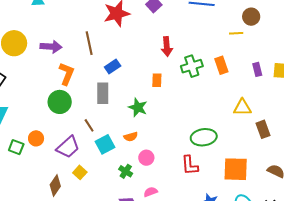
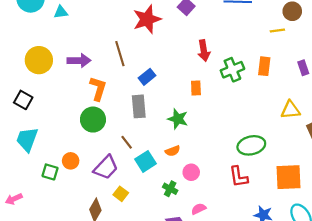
orange rectangle: (221, 65) -> (264, 66), turned 30

